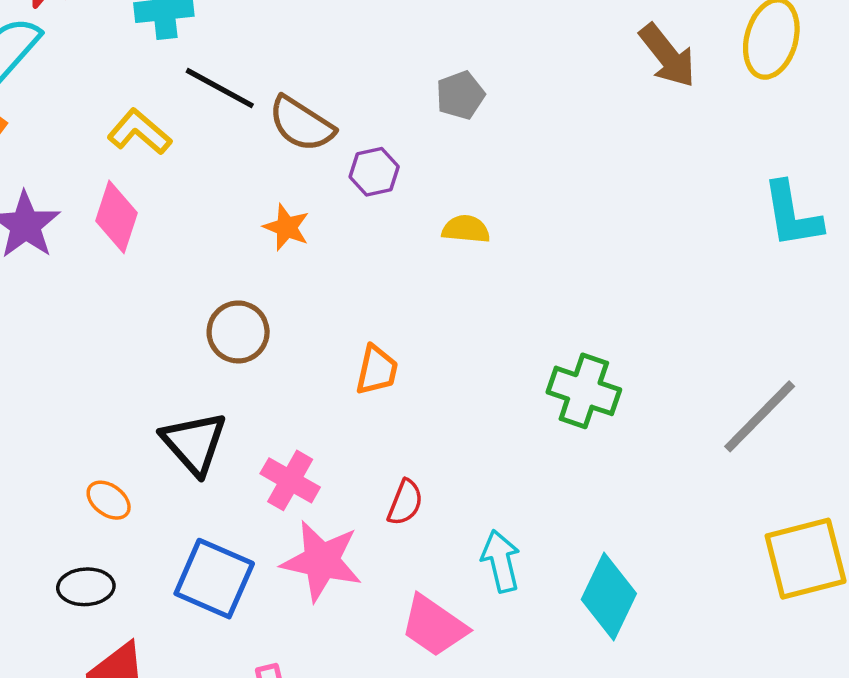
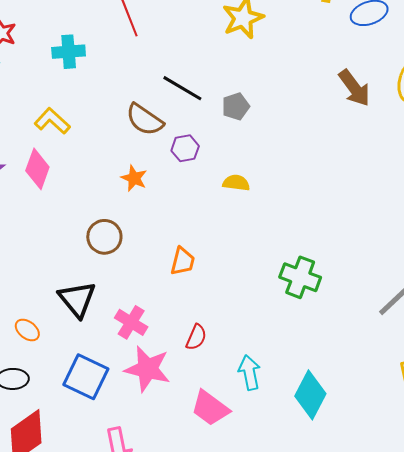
black line: (220, 88) -> (182, 88), moved

